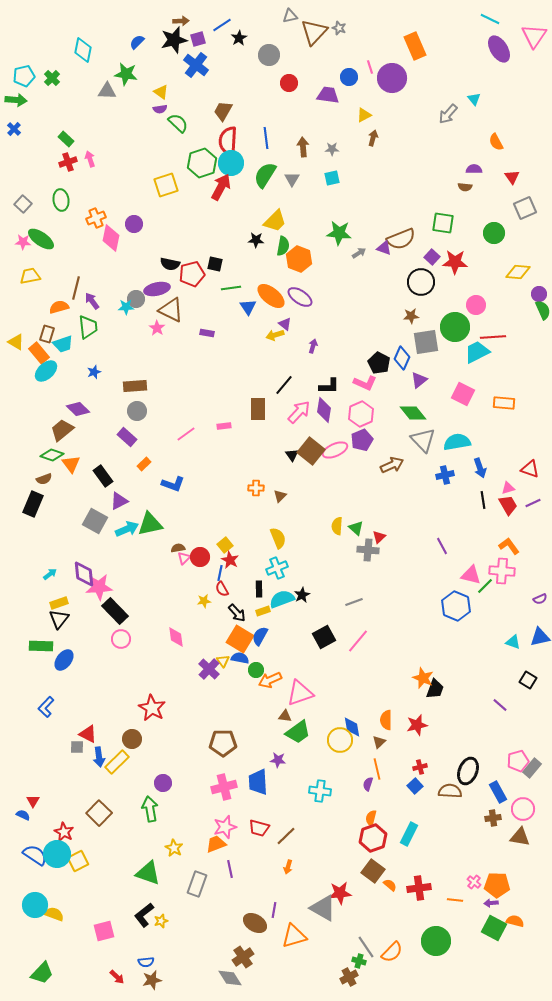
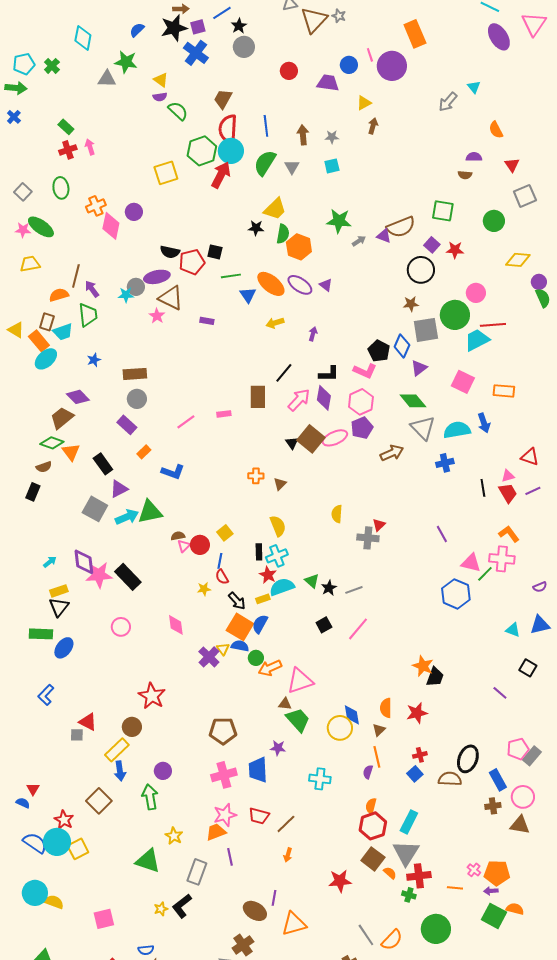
gray circle: (269, 55) -> (244, 47), moved
red star: (455, 262) -> (455, 250), size x0.7
purple triangle: (285, 324) -> (326, 285), moved
blue arrow: (480, 468) -> (484, 423), moved
black rectangle: (33, 504) -> (33, 492), size x0.7
green triangle: (356, 528) -> (312, 581), moved
red star: (230, 560) -> (268, 575), moved
black rectangle: (259, 589) -> (259, 552), moved
black star: (302, 595) -> (329, 588), moved
black rectangle: (115, 611) -> (128, 577), moved
black square: (324, 637) -> (324, 625), size x0.7
green trapezoid: (298, 732) -> (298, 720), turned -96
blue arrow: (99, 757) -> (120, 771), moved
gray triangle: (323, 908) -> (406, 853), moved, turned 32
black L-shape: (144, 915) -> (182, 906), moved
green cross: (359, 961) -> (409, 895), moved

